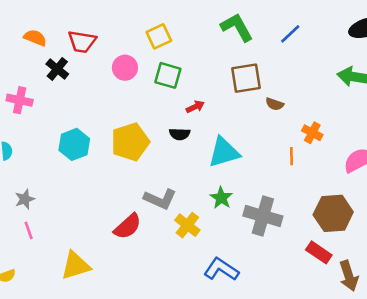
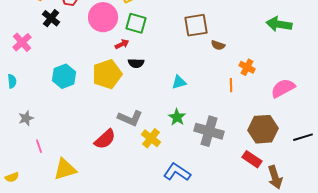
pink circle: (125, 68) -> (103, 17), size x1.5
pink cross: (20, 100) -> (22, 42), turned 36
red arrow: (195, 107) -> (122, 44), moved
black semicircle: (180, 134) -> (136, 63), moved
cyan triangle: (224, 152) -> (179, 82), size x0.6
pink line: (29, 230) -> (39, 146), moved

